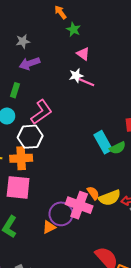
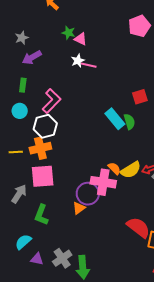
green star: (73, 29) -> (68, 33), moved
green semicircle: (118, 148) -> (129, 122), turned -70

